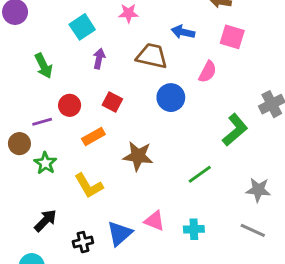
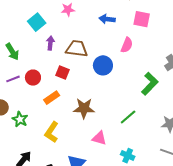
brown trapezoid: (152, 56) -> (77, 49), moved
purple line: (42, 122) -> (13, 79), moved
yellow L-shape: (89, 186) -> (52, 132), turned 70
pink triangle: (154, 221) -> (99, 138), moved
cyan cross: (194, 229) -> (128, 156), turned 32

